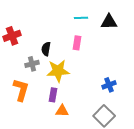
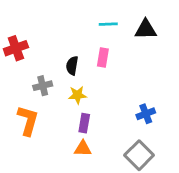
black semicircle: (46, 49) -> (72, 66), moved
yellow star: (58, 71) -> (77, 95), size x0.6
purple rectangle: (53, 95) -> (84, 123), moved

